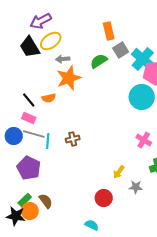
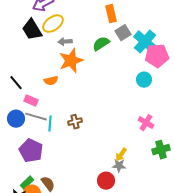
cyan circle: (142, 97) -> (144, 80), size x0.6
black line: (29, 100) -> (16, 83), moved
gray star: (136, 187) -> (119, 166), moved

